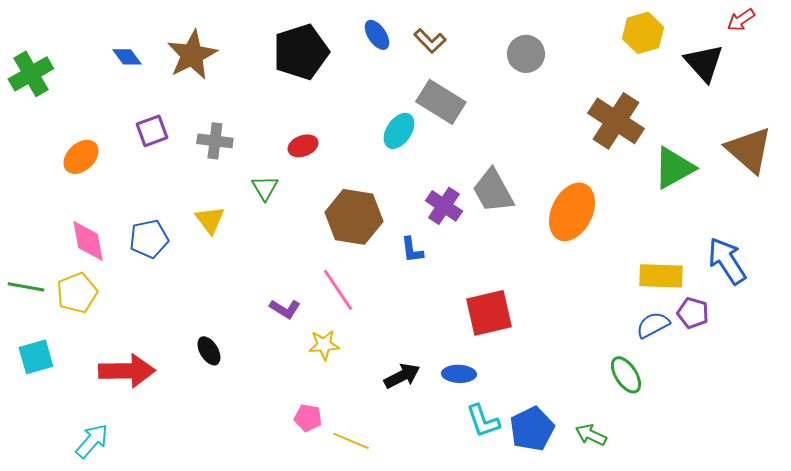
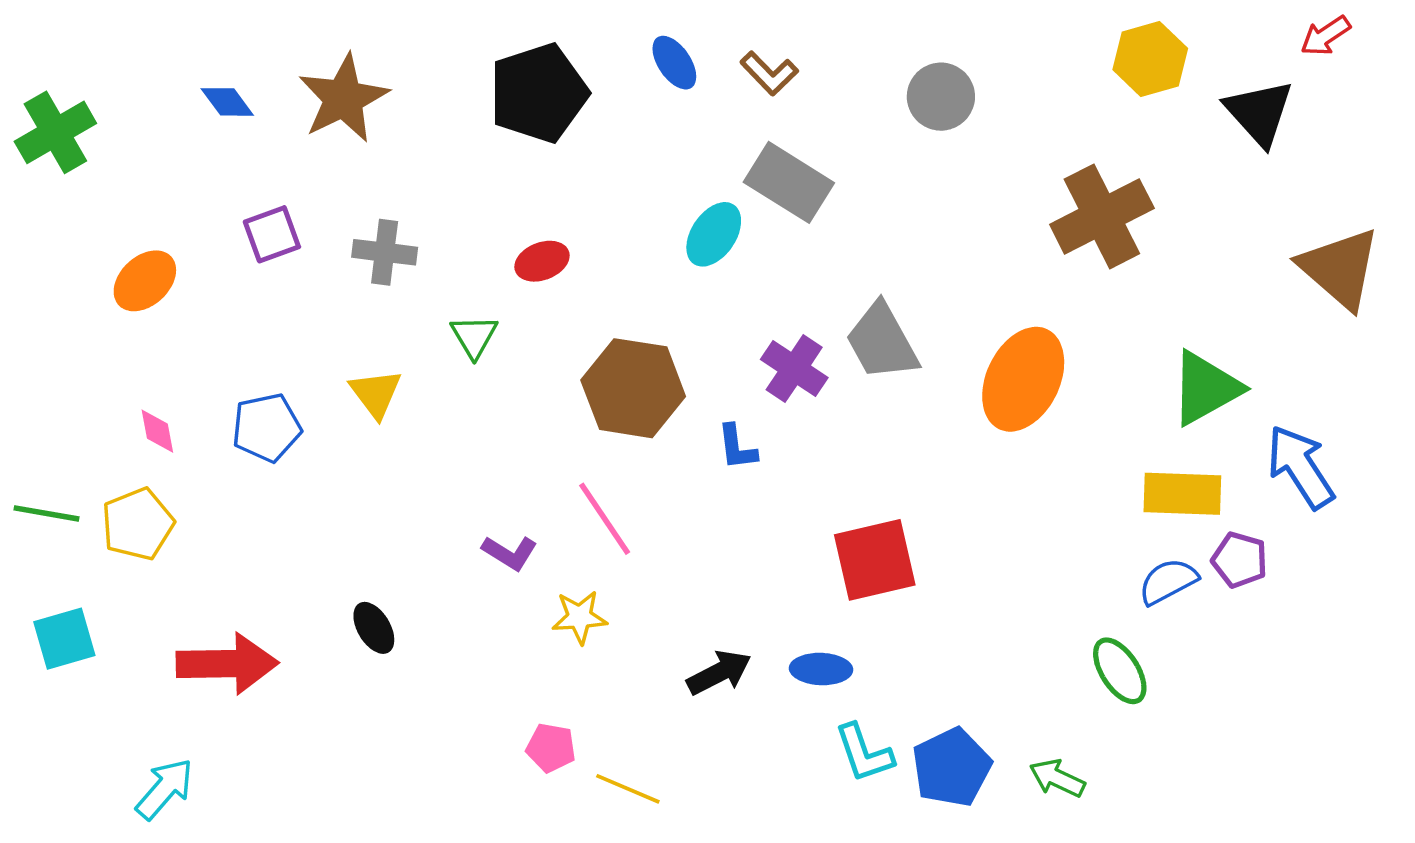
brown cross: (616, 121) -> (1102, 216), turned 30
green triangle: (674, 168) -> (1206, 388), moved
pink diamond: (88, 241) -> (157, 431), size x0.6

